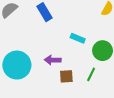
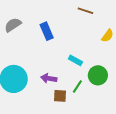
green line: (91, 74) -> (77, 87), moved

